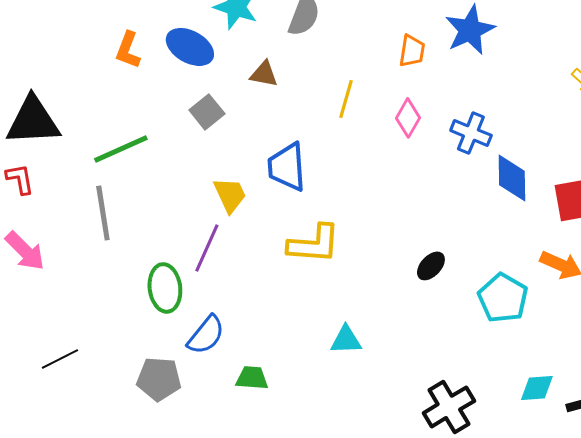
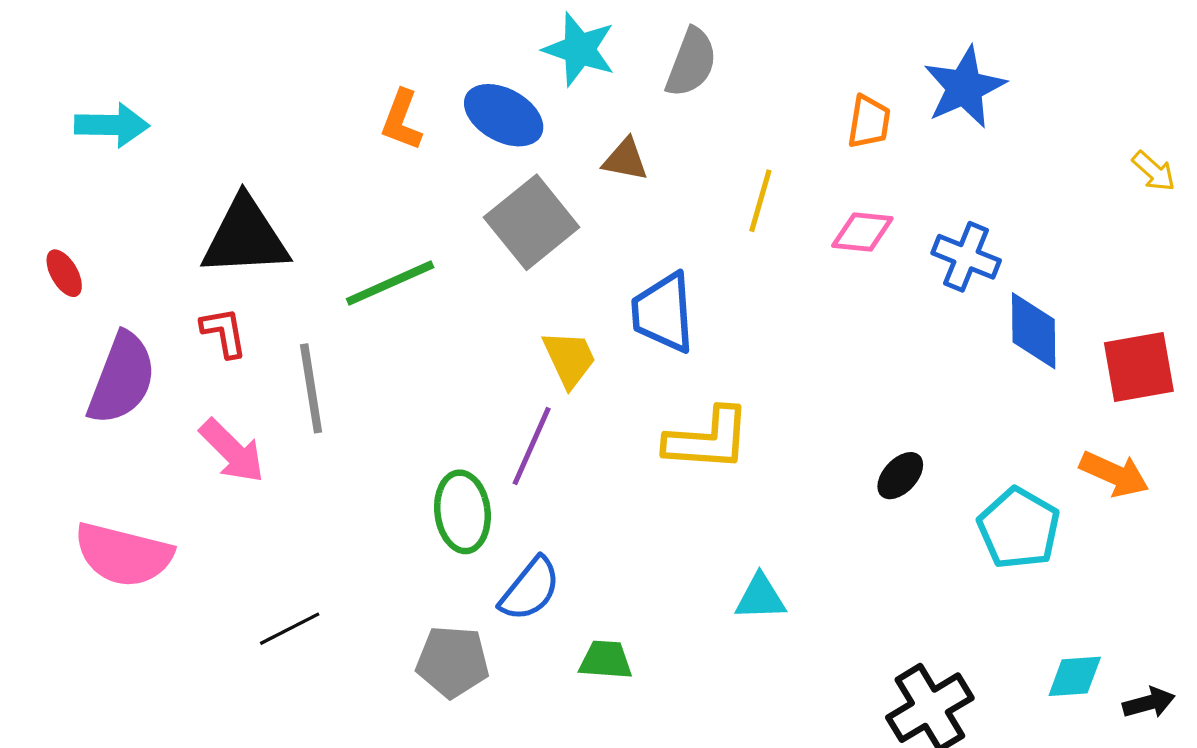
gray square: (207, 112) -> (532, 222), size x1.6
pink diamond: (408, 118) -> (862, 232), turned 66
gray line: (103, 213) -> (311, 388), moved

